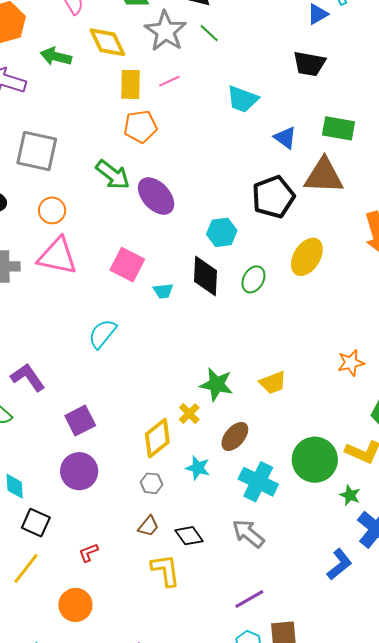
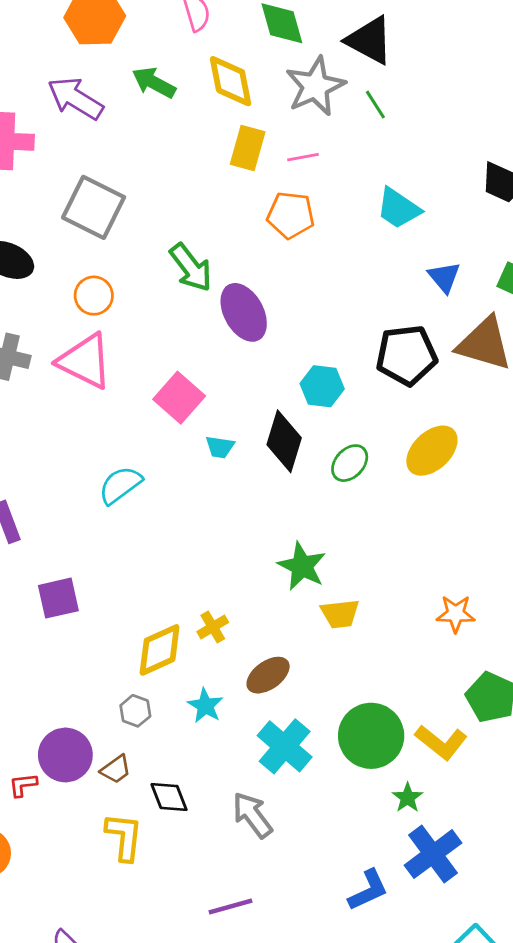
orange pentagon: (140, 127) -> (291, 215), moved
green star: (217, 384) -> (302, 566), moved
purple circle: (79, 471) -> (65, 755), moved

